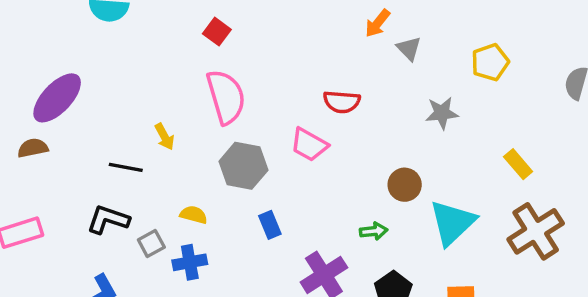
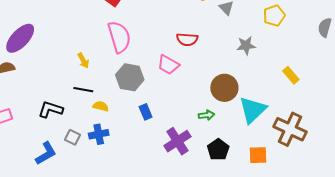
black line: (126, 167) -> (83, 90), moved
brown circle: (405, 185) -> (224, 88), size x1.4
brown cross: (536, 231) -> (290, 129), moved, turned -32
gray square: (151, 244) -> (73, 137), moved, turned -35

